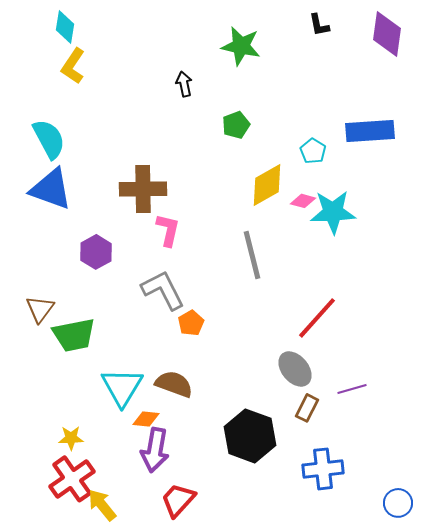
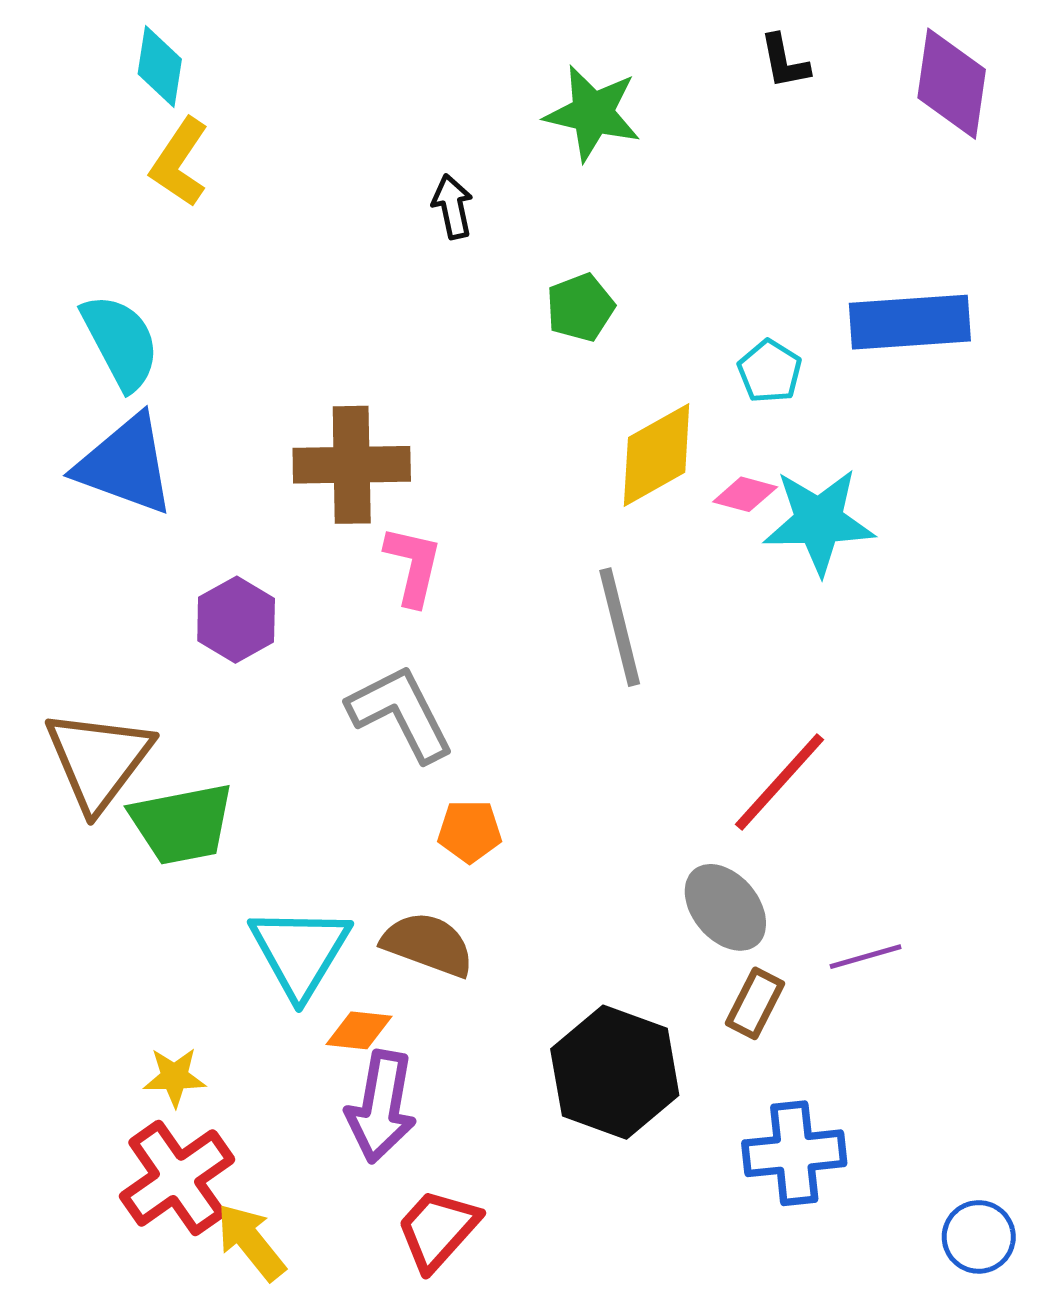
brown triangle: (40, 309) -> (98, 760), size x1.6
orange pentagon: (191, 323) -> (470, 831), moved, turned 30

